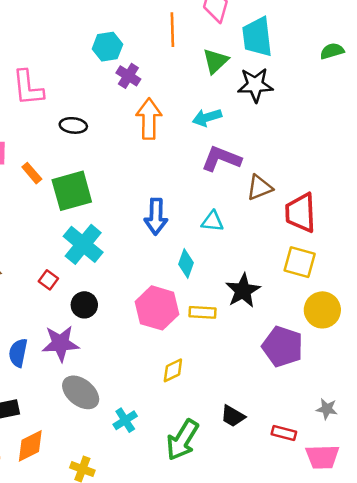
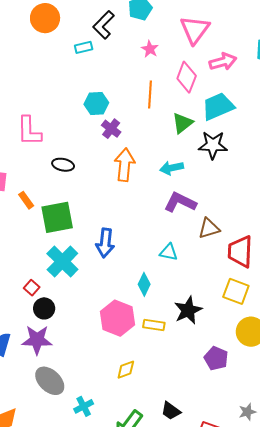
cyan trapezoid: (257, 37) -> (218, 106), turned 68
blue arrow: (156, 217) -> (105, 243), moved
black circle: (84, 305) -> (44, 308), moved
purple pentagon: (283, 347) -> (216, 358), size x0.7
gray star: (327, 409) -> (247, 412), turned -30

